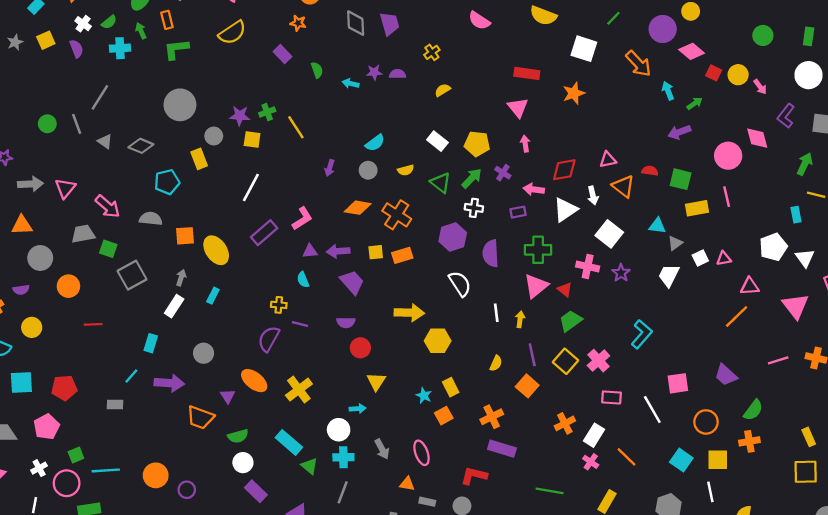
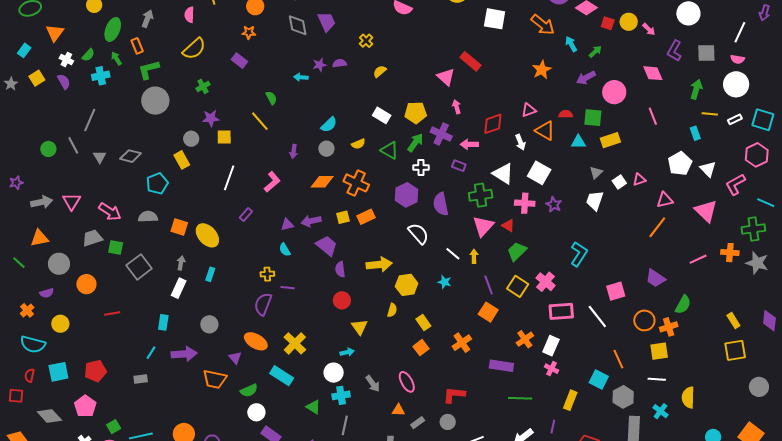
green semicircle: (317, 70) -> (271, 98), moved
red rectangle: (527, 73) -> (471, 61), moved, turned 40
orange star: (574, 93) -> (542, 70), moved
gray circle: (180, 105) -> (155, 101), moved
green cross: (267, 112) -> (203, 86), moved
gray triangle: (105, 141) -> (100, 157), turned 32
pink circle: (728, 156) -> (614, 92), moved
purple cross: (503, 173) -> (441, 134), size x1.5
pink line: (727, 197) -> (653, 116), moved
white triangle: (565, 210) -> (503, 174), moved, turned -45
purple rectangle: (518, 212) -> (459, 166), turned 40
pink L-shape: (302, 219) -> (272, 182), moved
cyan triangle: (657, 226) -> (578, 142), moved
purple rectangle: (264, 233) -> (246, 214), size x0.6
orange square: (185, 236) -> (179, 227), turned 30
white line: (496, 313) -> (453, 254), turned -35
purple semicircle: (346, 323) -> (340, 269), moved, turned 91
yellow semicircle: (496, 363) -> (392, 310), moved
cyan star: (424, 396) -> (445, 282), moved
pink rectangle: (612, 397) -> (561, 311), size x1.4
orange cross: (749, 441) -> (669, 327), moved
cyan rectangle: (289, 442) -> (282, 376), moved
purple rectangle: (502, 449) -> (501, 366), moved
orange line: (627, 457) -> (618, 359), moved, turned 30
cyan square: (681, 460) -> (599, 380), moved
white line: (710, 492) -> (657, 379), turned -66
gray rectangle: (427, 502) -> (418, 423), turned -40

